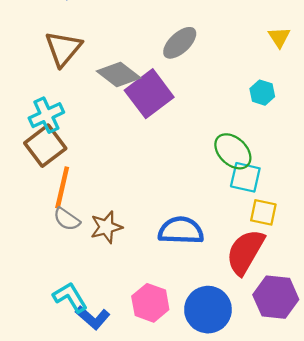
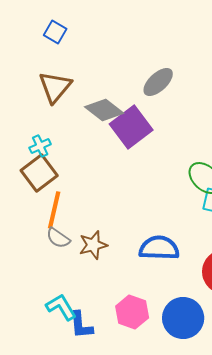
cyan cross: (46, 115) -> (40, 146), size x0.7
blue L-shape: (93, 318) -> (81, 325), turned 44

